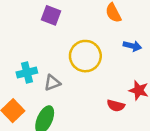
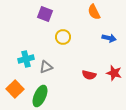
yellow circle: (85, 56) -> (63, 37), moved, size x0.6
red semicircle: (116, 106) -> (89, 75), moved

